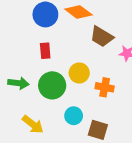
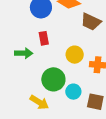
green arrow: (18, 83) -> (24, 53), moved
green circle: (52, 85) -> (53, 79), moved

